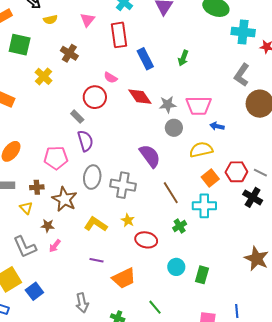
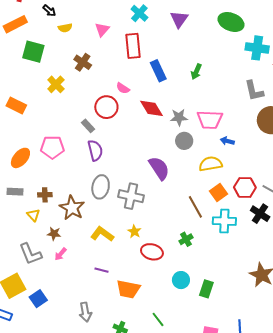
gray L-shape: (242, 75) -> (254, 91), turned -50
pink pentagon: (56, 158) -> (52, 147), moved
brown line: (171, 193) -> (195, 207), moved
cyan cross: (204, 206) -> (224, 221), moved
orange trapezoid: (124, 278) -> (128, 289), turned 35

